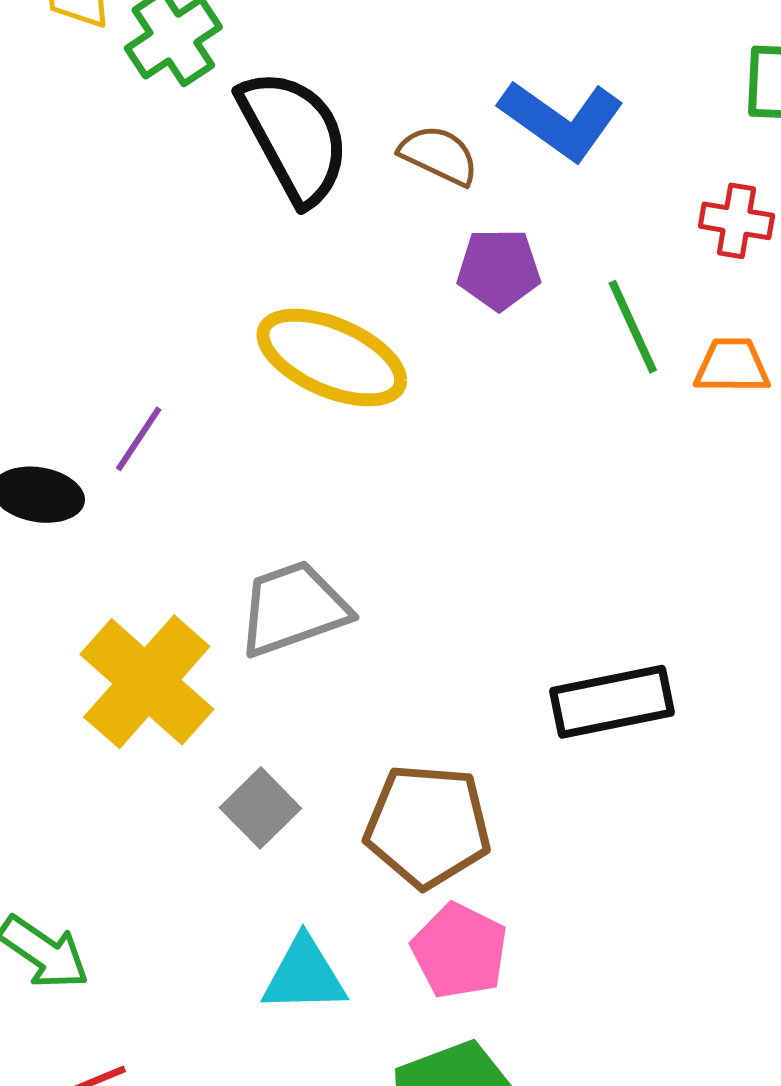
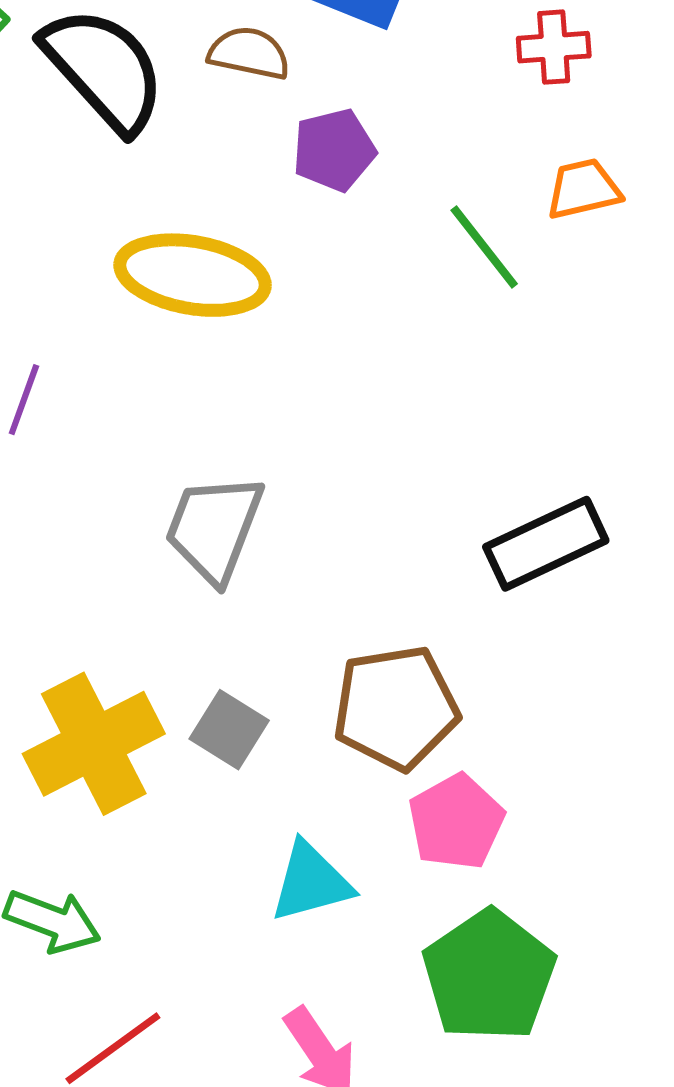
green line: (633, 327) -> (484, 247), moved
gray trapezoid: (293, 609) -> (214, 528), turned -36
yellow cross: (147, 682) -> (94, 744), moved, turned 35
pink pentagon: (459, 951) -> (456, 822), turned 30

